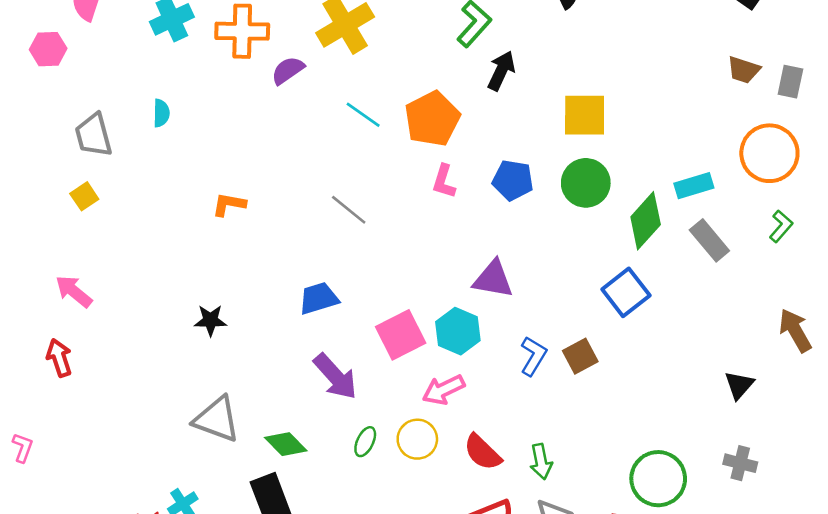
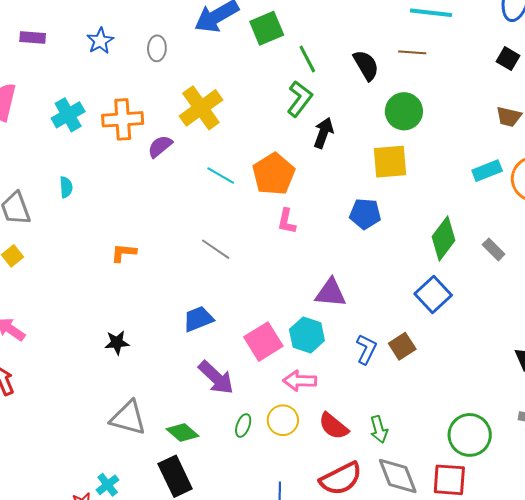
blue pentagon: (513, 180) -> (365, 214), moved
green circle: (586, 183) -> (404, 111), moved
cyan rectangle: (694, 186) -> (487, 171), moved
gray rectangle: (709, 240) -> (494, 249), size x0.7
pink arrow: (443, 390) -> (300, 381), turned 32

